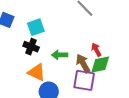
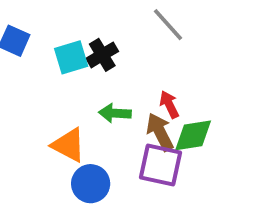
black cross: (31, 47) -> (102, 55), moved, turned 35
red arrow: (96, 50) -> (169, 105), moved

